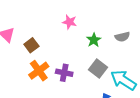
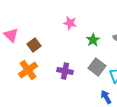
orange cross: (39, 71) -> (28, 70), moved

